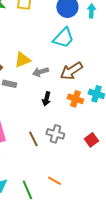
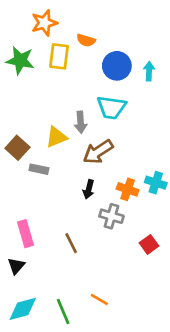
cyan trapezoid: (63, 38) -> (111, 107), turned 55
brown arrow: (71, 71) -> (98, 152), moved
gray arrow: (40, 72) -> (81, 122), moved, turned -77
gray cross: (55, 134) -> (111, 216), moved

